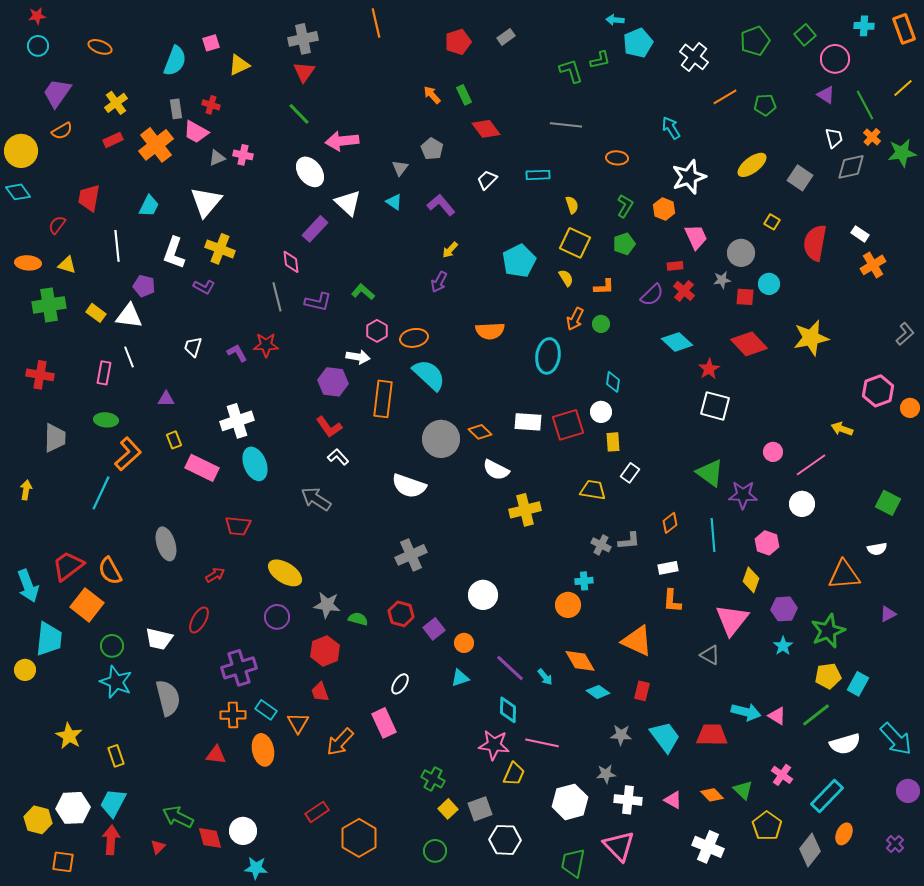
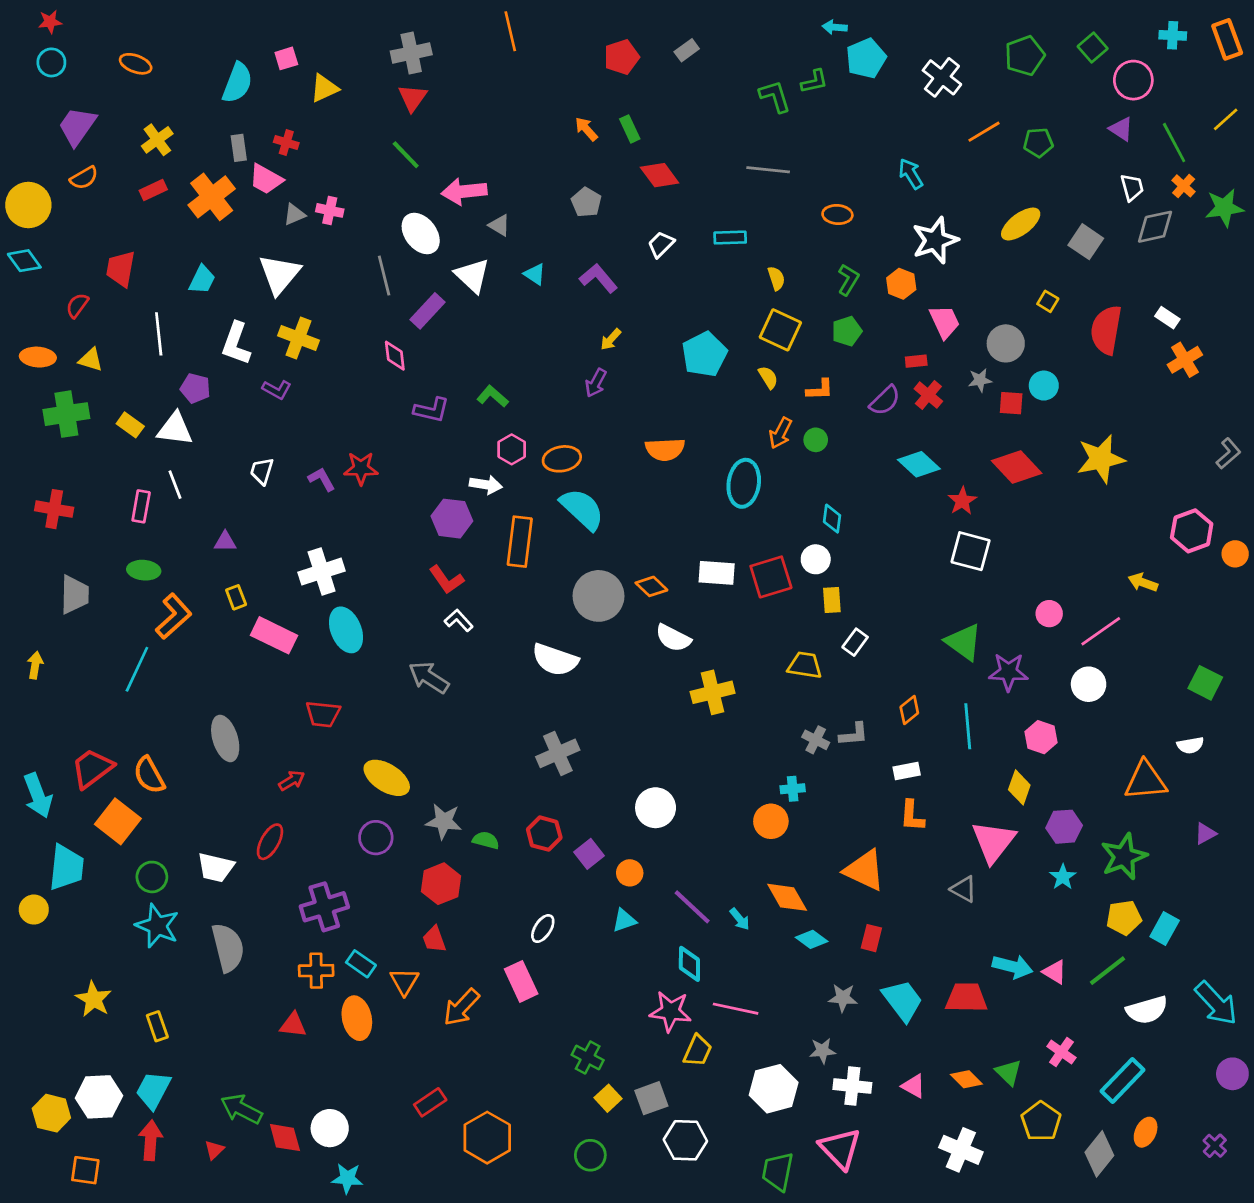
gray triangle: (400, 168) -> (499, 225), moved, turned -36
gray line: (277, 297) -> (384, 276), moved

